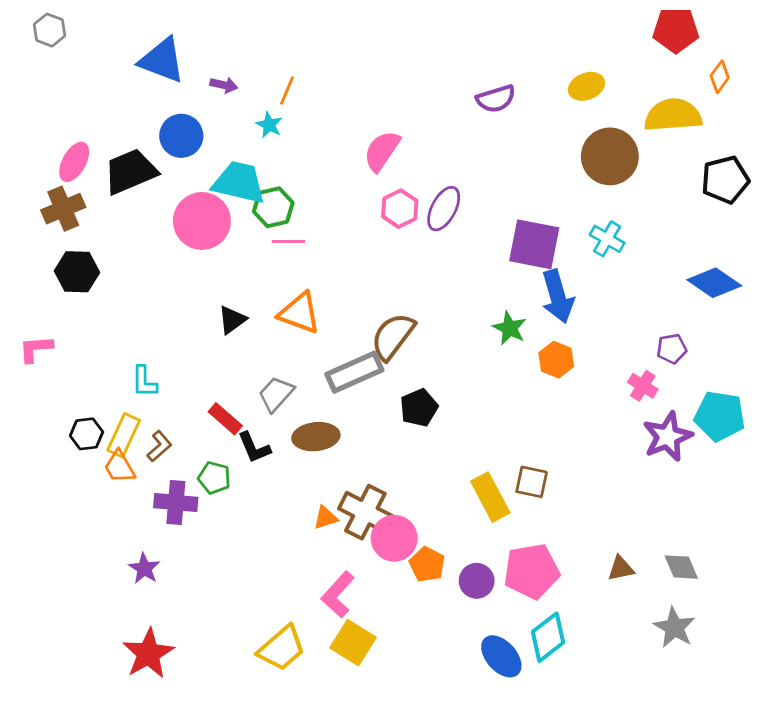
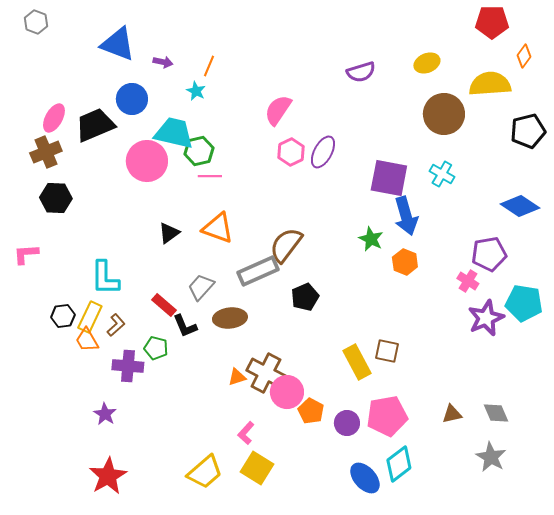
purple pentagon: (672, 349) -> (489, 254), size x1.6
cyan L-shape: (144, 382) -> (105, 278), size x1.5
pink L-shape: (338, 595) -> (246, 433), size x0.7

